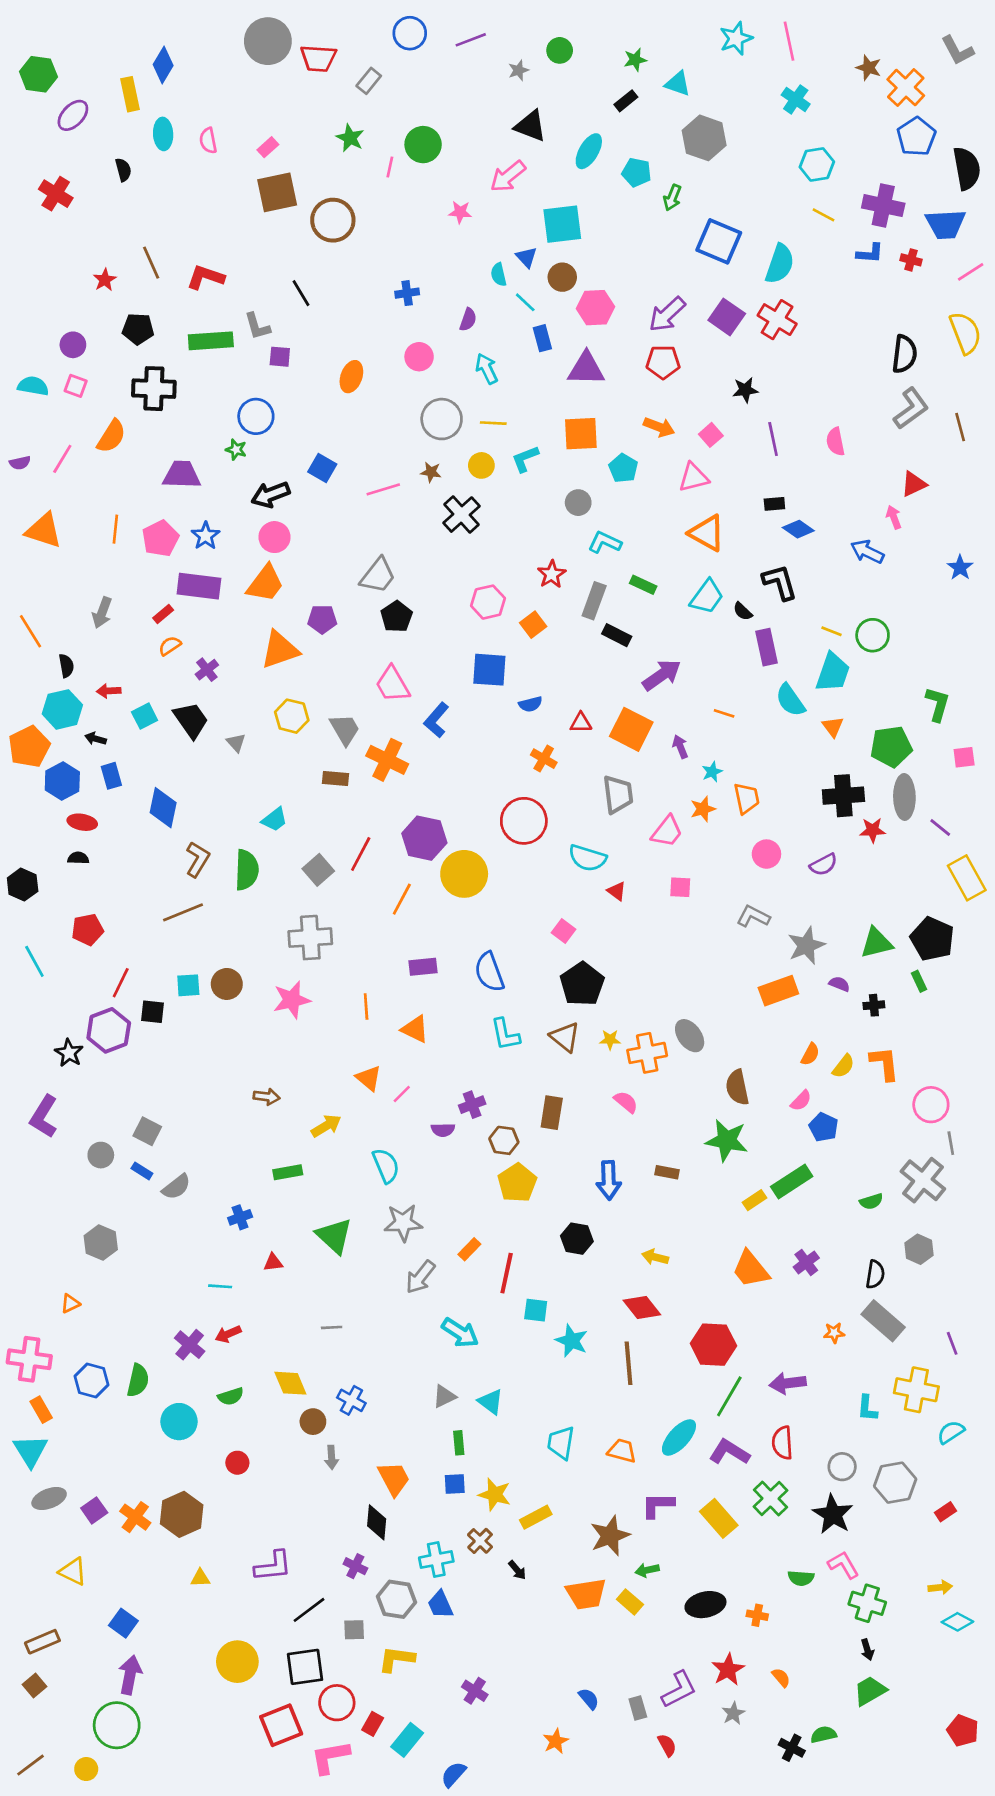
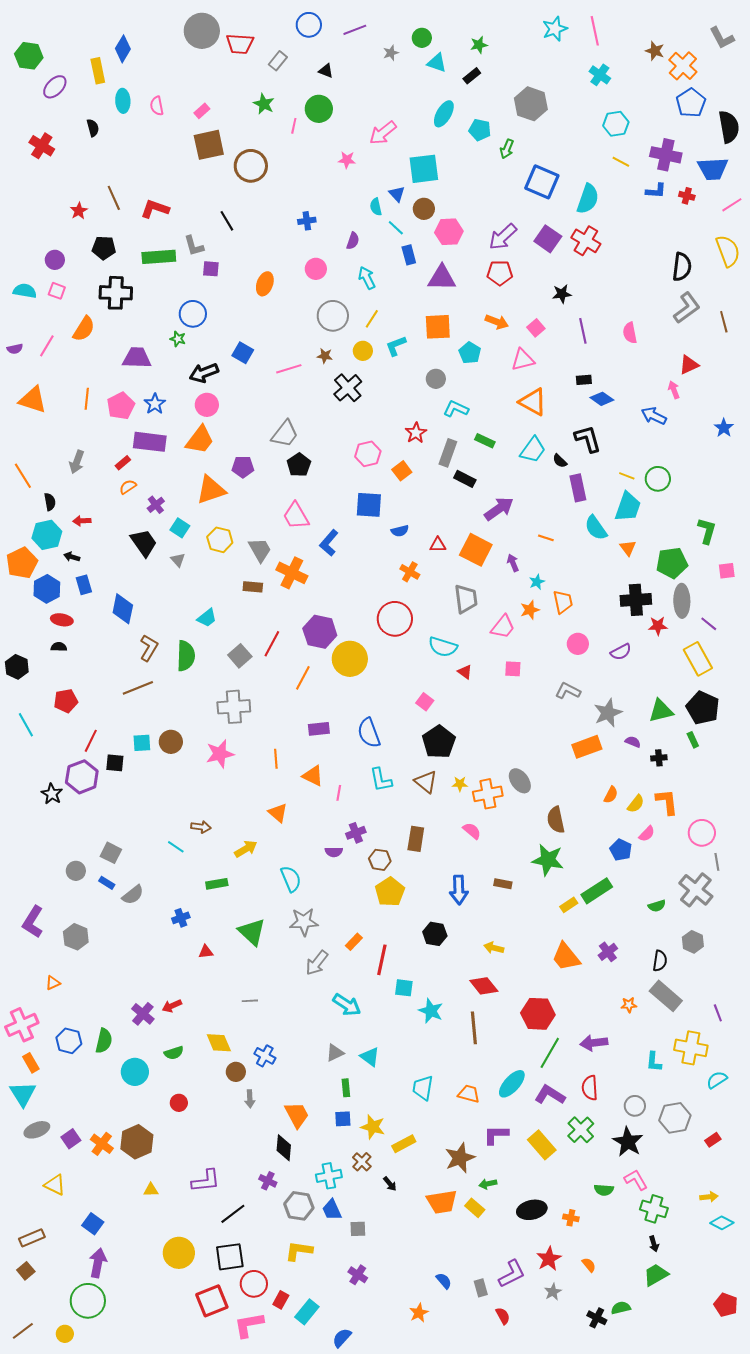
cyan triangle: (678, 84) -> (437, 63), moved
black triangle: (530, 126) -> (326, 71), moved, size x0.6
yellow line: (493, 423) -> (372, 319), turned -60
cyan square: (145, 716) -> (180, 528), moved, turned -30
yellow rectangle: (967, 878) -> (698, 659), moved
pink line: (402, 1094) -> (339, 793), moved, turned -35
pink semicircle: (801, 1101) -> (647, 834), moved
purple L-shape: (44, 1117) -> (33, 922), moved
cyan line: (220, 1286) -> (176, 847), moved, turned 30
pink cross: (29, 1359) -> (22, 1025), turned -32
gray square: (354, 1630) -> (358, 1229), moved

